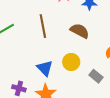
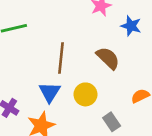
brown line: (43, 26) -> (61, 58), moved

